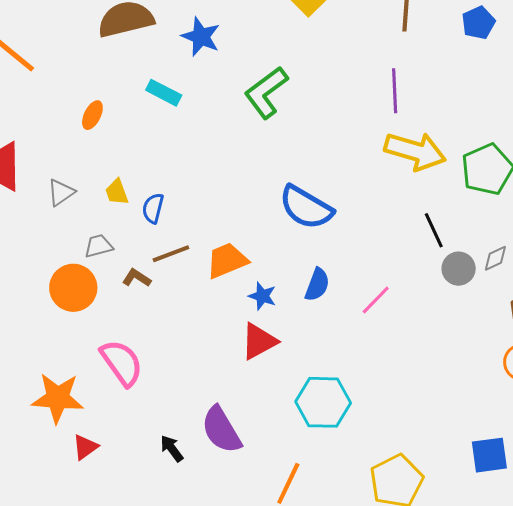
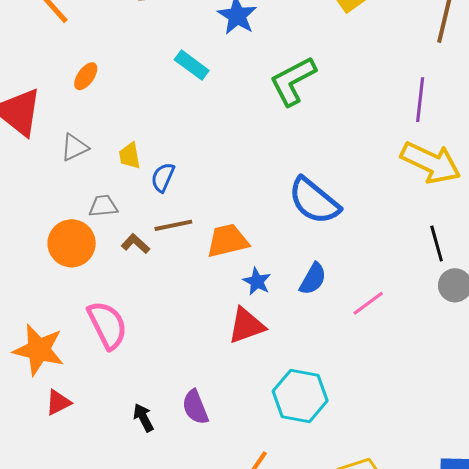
orange ellipse: (92, 115) -> (86, 76), moved
purple semicircle: (221, 430) -> (195, 407), size x0.7

